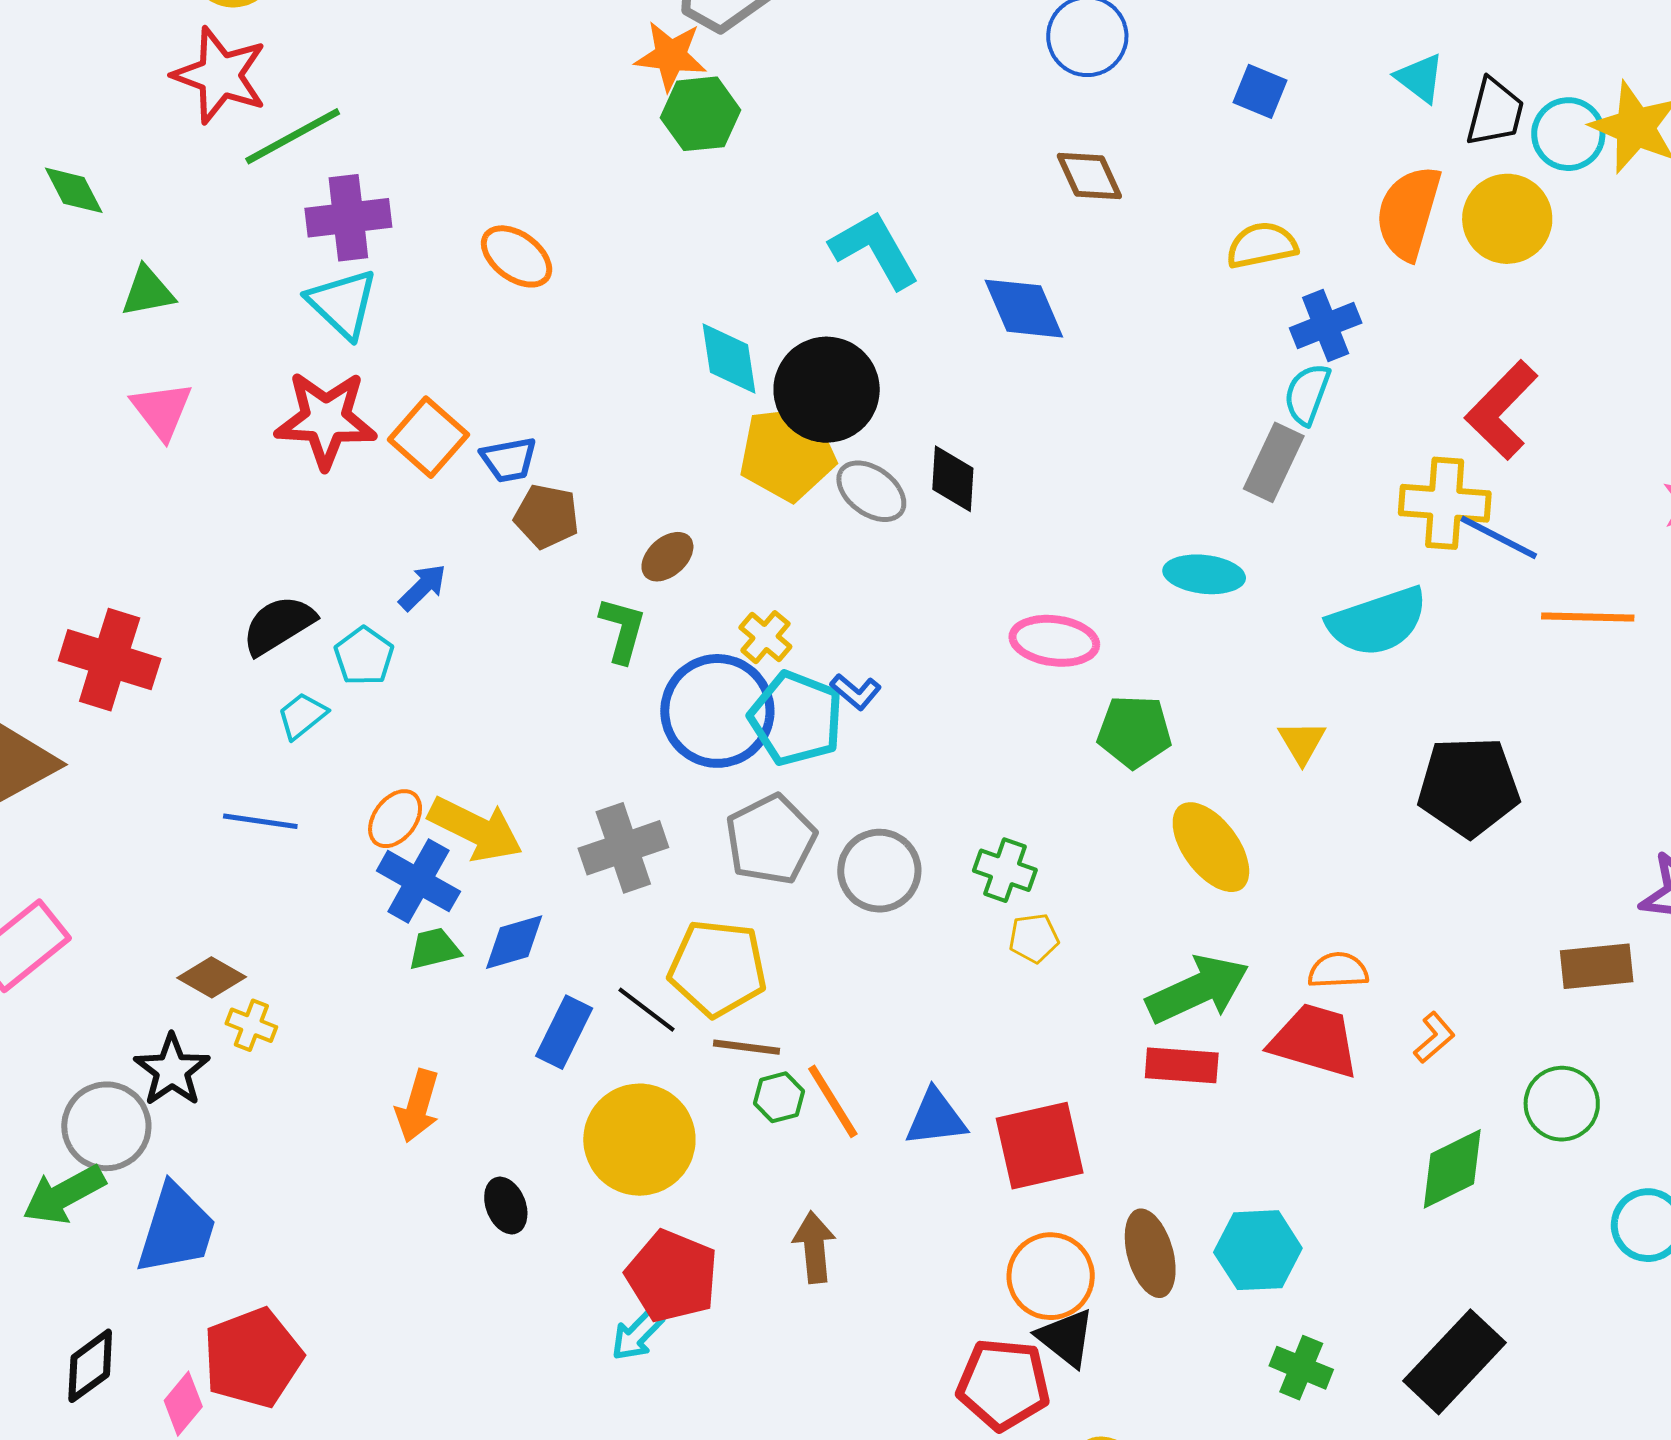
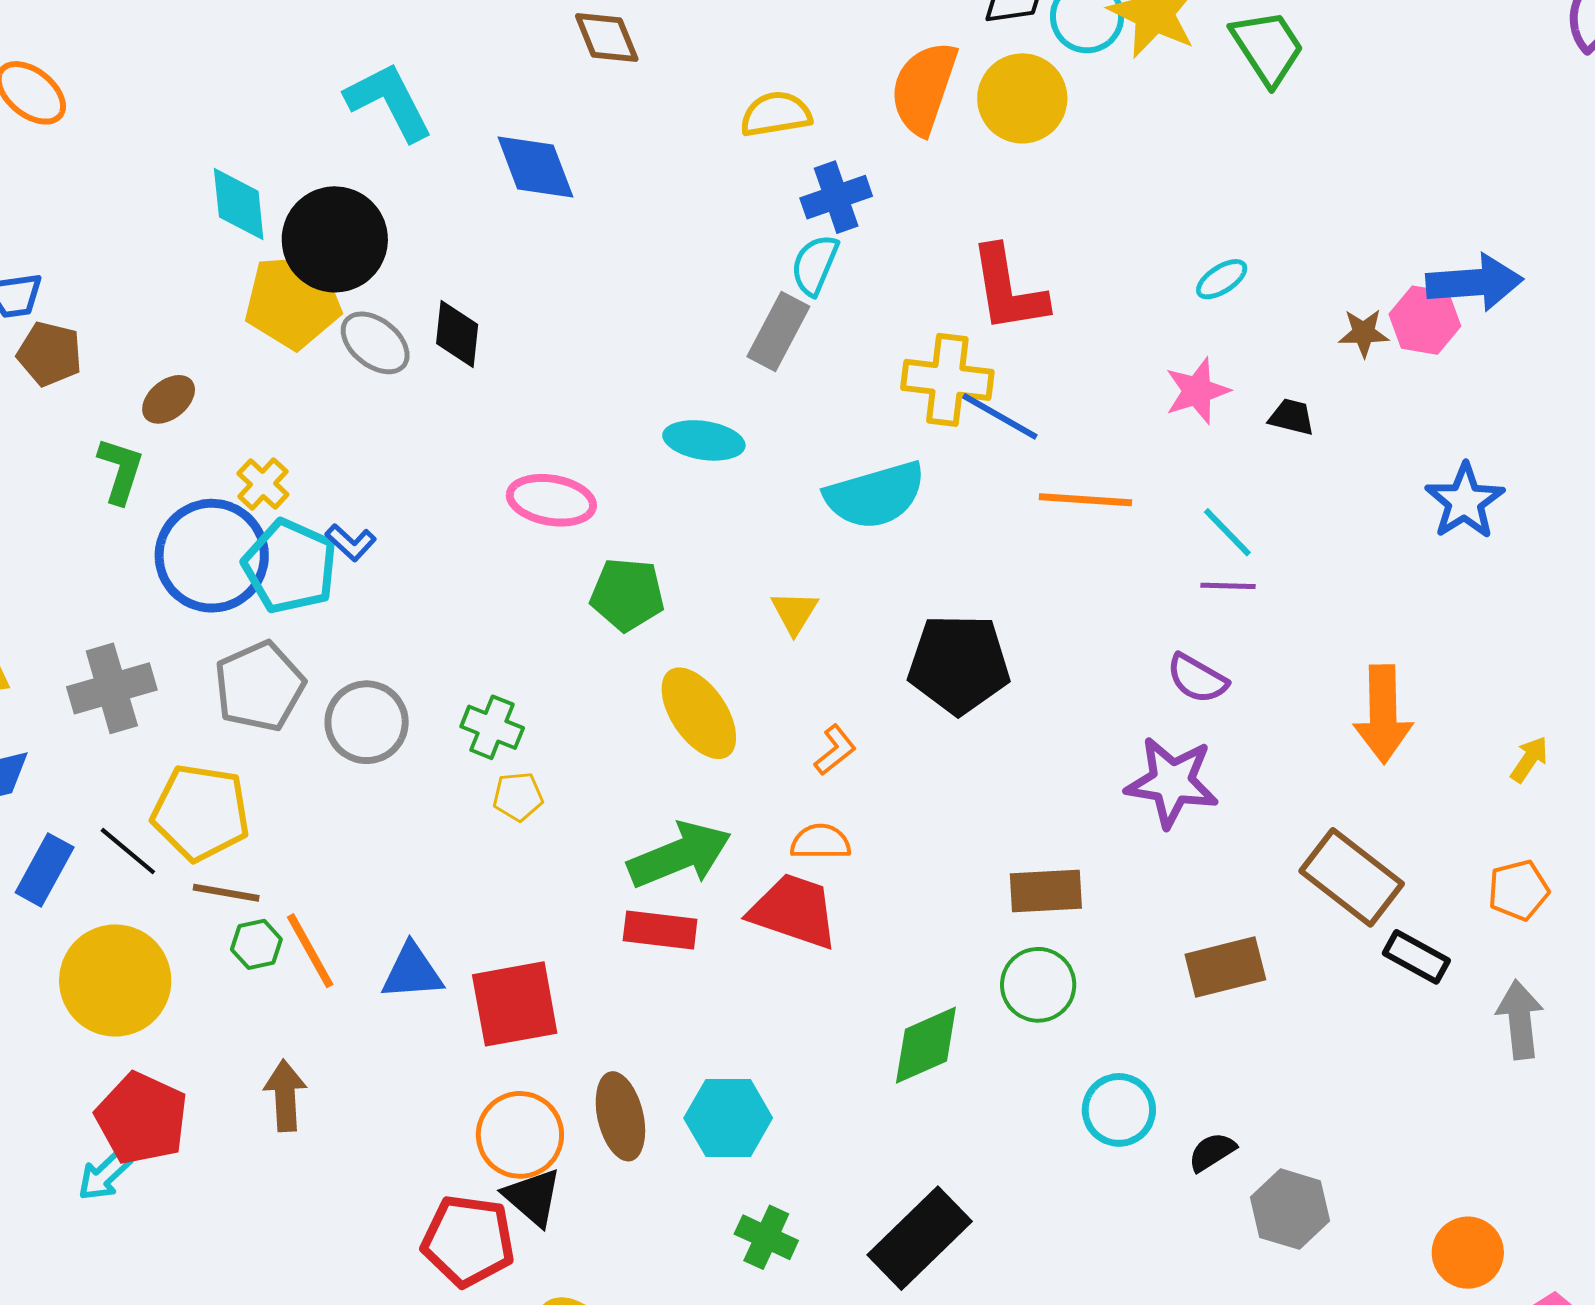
red L-shape: (1502, 410) -> (1008, 289), turned -56
brown rectangle: (1597, 966) -> (1046, 891), moved
orange L-shape: (1434, 1038) -> (835, 750), moved

